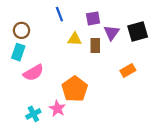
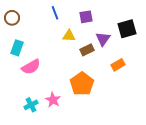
brown circle: (21, 30) -> (12, 18), moved
purple triangle: (112, 33) -> (103, 39), moved
brown rectangle: (95, 46) -> (87, 50), moved, turned 64
orange pentagon: (75, 89) -> (82, 84), moved

